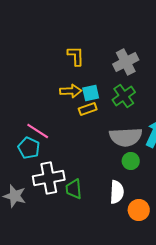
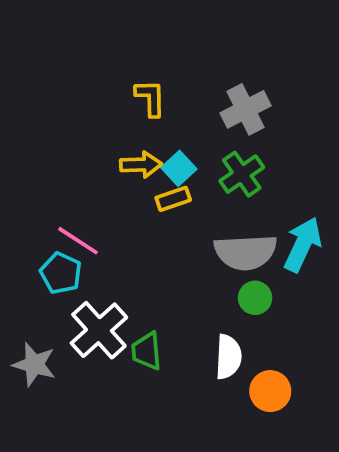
cyan square: (91, 93) -> (179, 168), turned -30
white cross: (49, 178) -> (99, 330), turned -32

